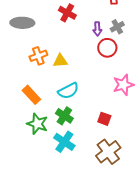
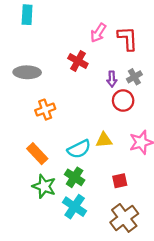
yellow triangle: (60, 61) -> (104, 140), moved
red square: (104, 119) -> (120, 181), turned -32

